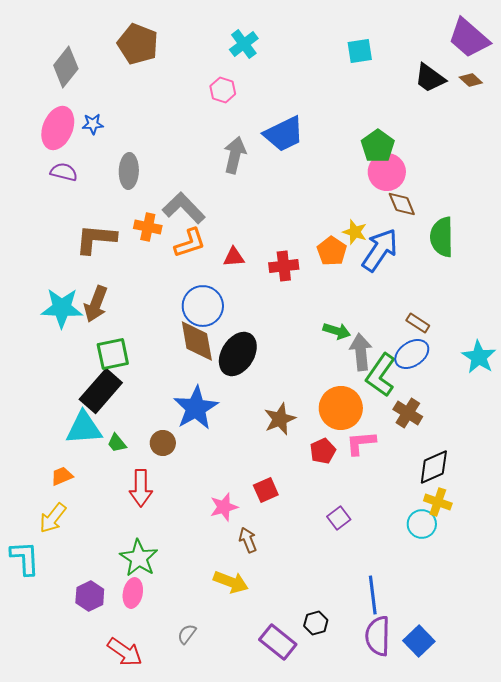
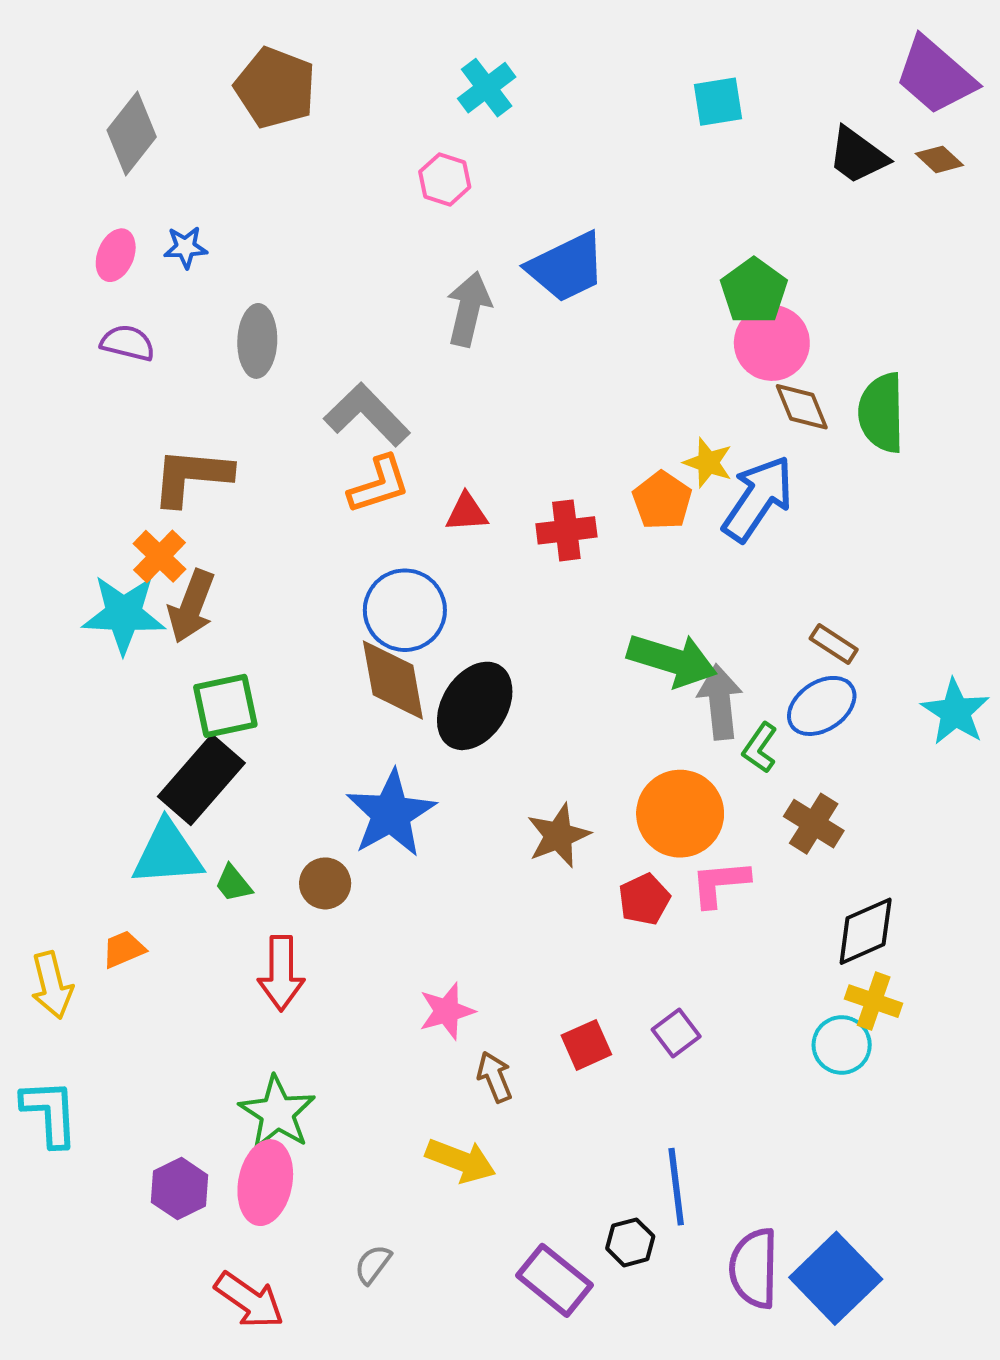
pink ellipse: (58, 128) -> (116, 255), size x0.6
orange cross: (148, 227) -> (160, 556), moved, turned 32
green semicircle: (442, 237) -> (882, 413), moved
green arrow: (337, 331) -> (672, 660), size x1.6
green L-shape: (381, 375) -> (760, 748), size x0.6
red square: (266, 490) -> (586, 1045), moved
yellow arrow: (53, 518) -> (52, 985), moved, turned -52
pink ellipse: (133, 593) -> (265, 1183), size x1.4
blue line: (373, 595) -> (676, 1187), moved
blue square: (419, 641) -> (836, 1278), size x1.4

